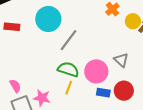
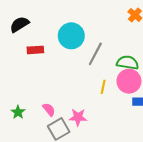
green semicircle: (68, 69) -> (128, 63), moved
yellow line: (69, 88) -> (103, 87), moved

